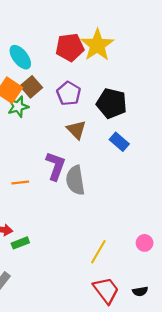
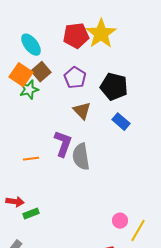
pink circle: (145, 243) -> (120, 221), moved
yellow line: (98, 252) -> (138, 231), moved

